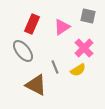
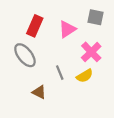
brown triangle: (36, 85) -> (39, 92), size x0.6

